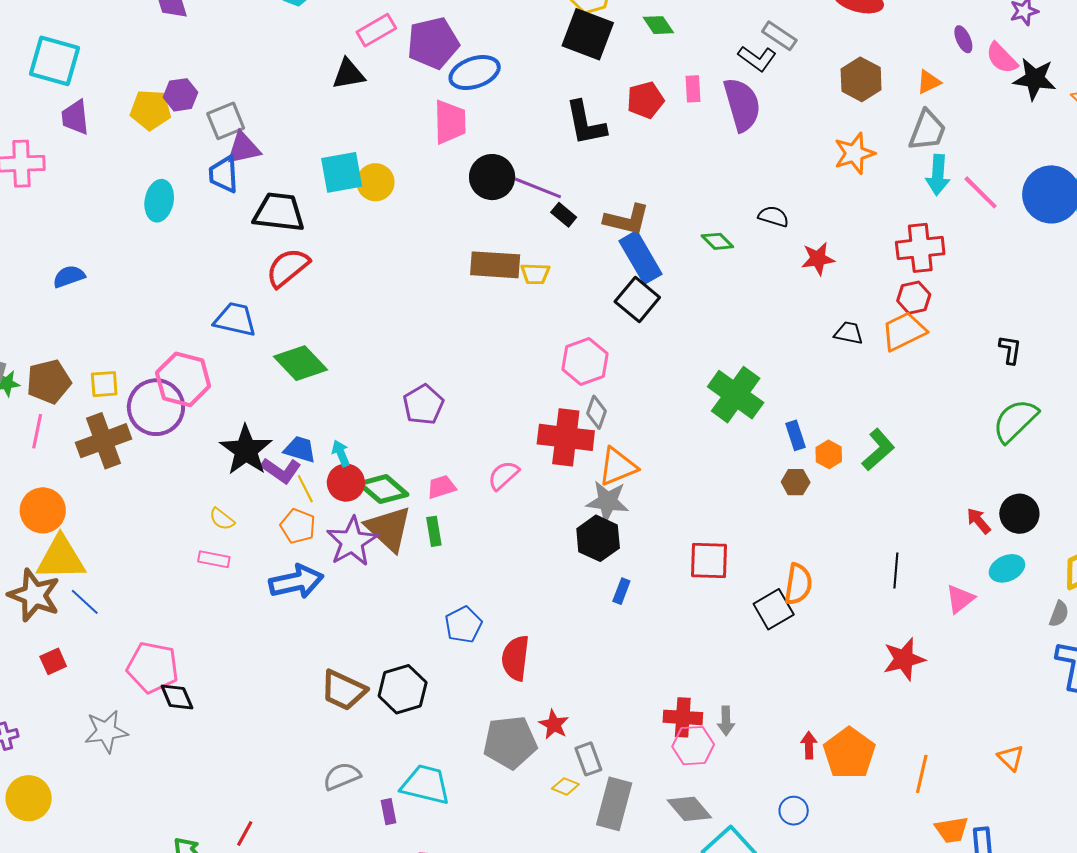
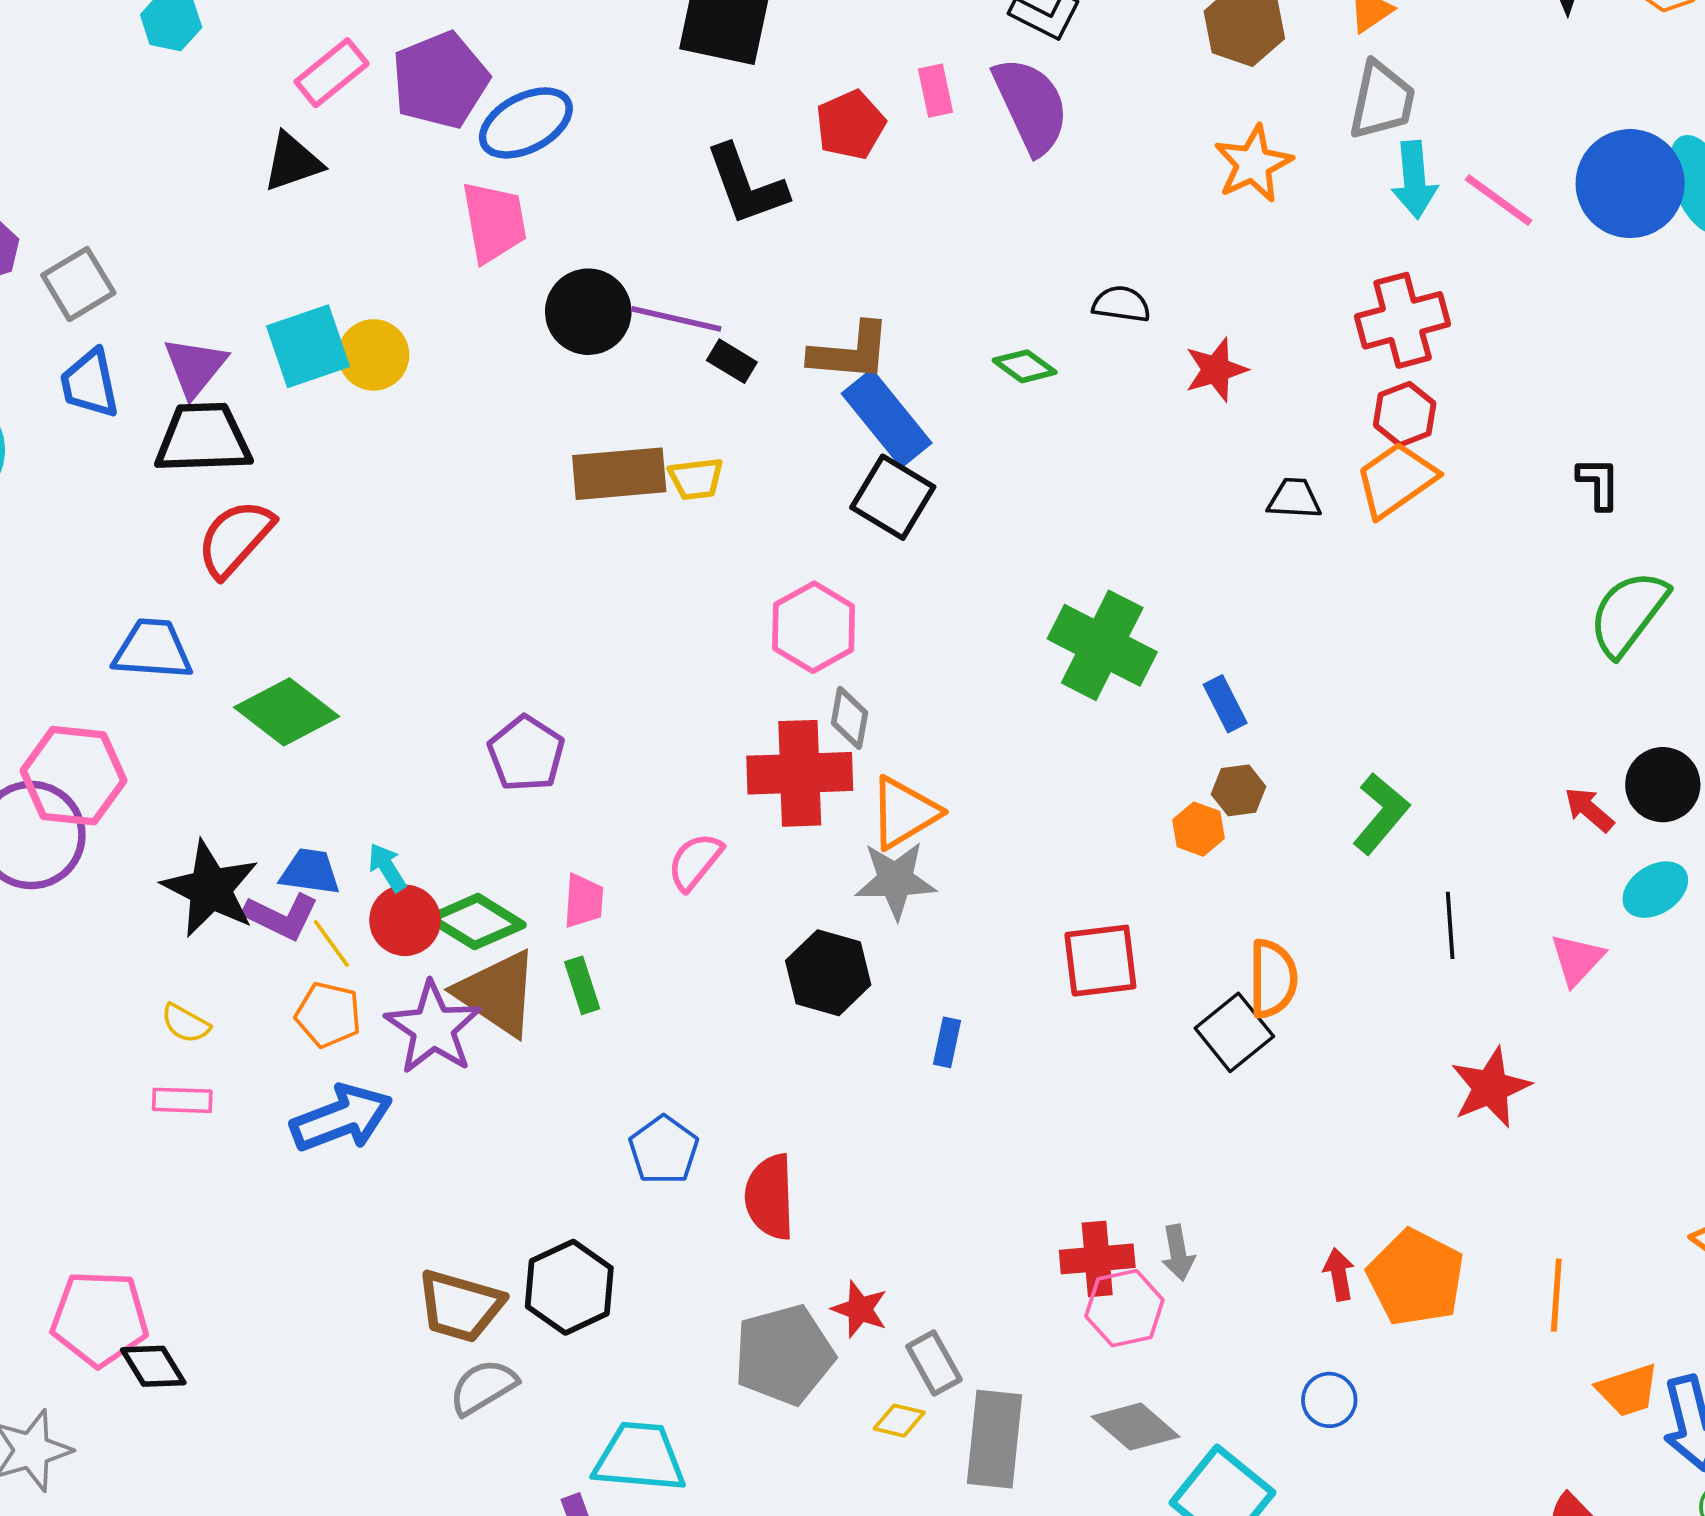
purple triangle: (243, 148) -> (195, 367), moved, turned -30
green L-shape: (878, 450) -> (1381, 813), moved
orange hexagon: (829, 454) -> (1198, 829), moved
pink trapezoid: (442, 487) -> (584, 901), turned 120
black hexagon: (598, 538) -> (828, 973), moved
gray semicircle: (342, 776) -> (483, 1387), moved

